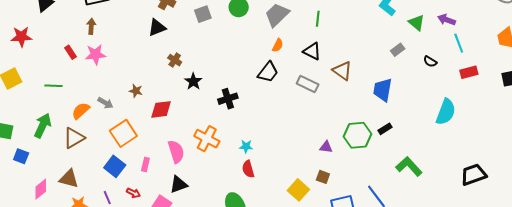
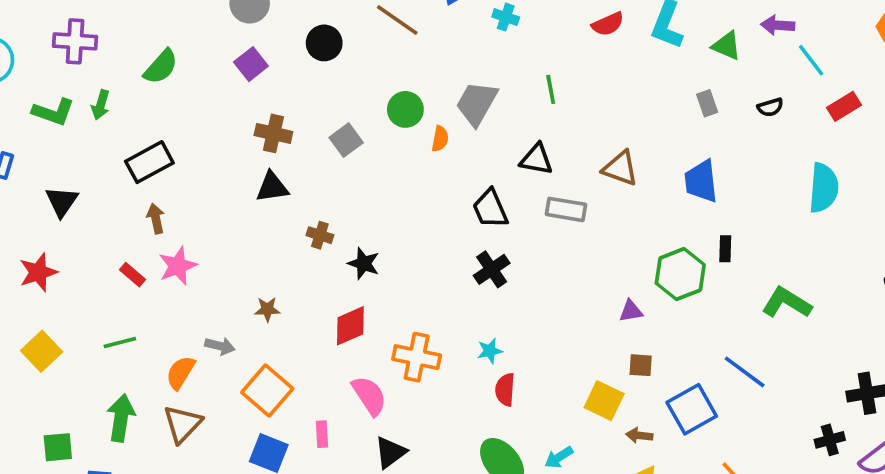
black triangle: (157, 28) -> (272, 187), turned 30
orange semicircle: (278, 45) -> (440, 139), moved
gray rectangle: (398, 50) -> (707, 103), turned -56
black triangle: (312, 51) -> (536, 159), moved
black semicircle: (430, 62) -> (770, 107), turned -32
black trapezoid: (268, 72) -> (490, 209), turned 135
black cross: (228, 99) -> (492, 269), moved
red diamond: (161, 109) -> (350, 326), moved
black rectangle: (385, 129) -> (725, 249), turned -40
red semicircle: (248, 169) -> (505, 390), turned 36

